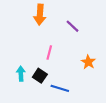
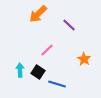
orange arrow: (40, 15) -> (38, 14), turned 42
pink line: (49, 53) -> (47, 50), turned 32

